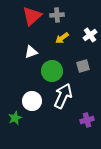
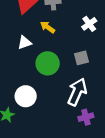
yellow arrow: (62, 38) -> (48, 27), moved, turned 72
white arrow: (63, 96) -> (77, 92), moved

